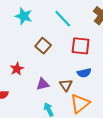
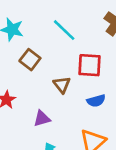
brown square: (43, 46) -> (30, 60), moved
brown triangle: (66, 85) -> (62, 85), moved

